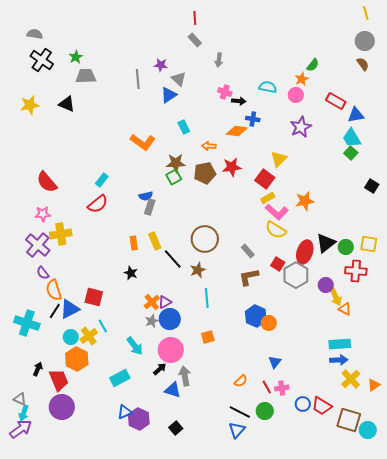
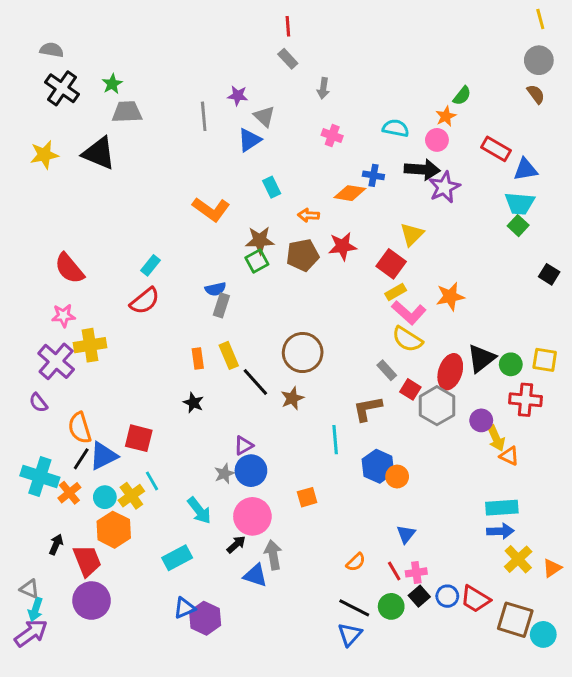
black arrow: (239, 101) -> (422, 169), moved, size x1.6
black triangle: (67, 104) -> (99, 153), size x1.4
cyan trapezoid: (352, 138) -> (520, 203), turned -55
gray rectangle: (248, 251) -> (387, 370), moved
purple semicircle: (43, 273) -> (38, 403), moved
cyan line: (207, 298) -> (335, 440), moved
orange cross: (152, 302) -> (69, 493), moved
black square: (176, 428) -> (419, 596), moved

